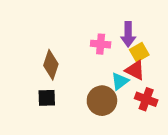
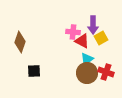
brown diamond: (51, 65) -> (20, 42), moved
red triangle: (135, 70) -> (82, 41), moved
brown circle: (102, 101) -> (87, 73), moved

